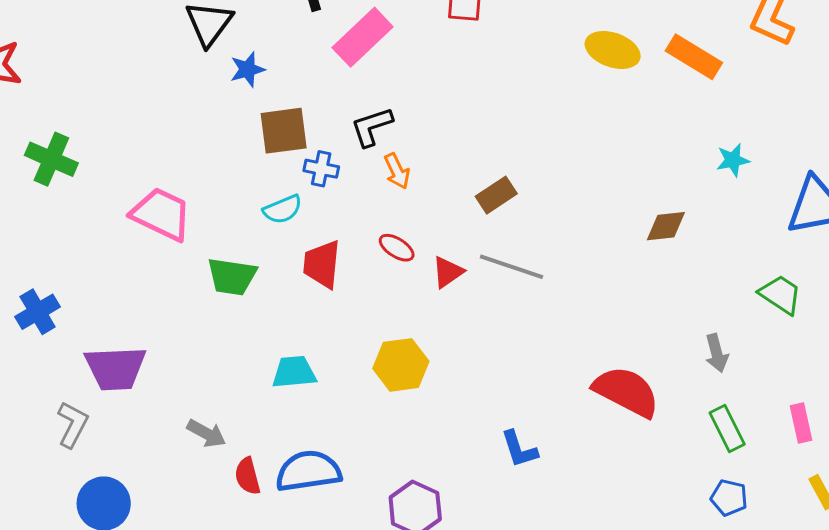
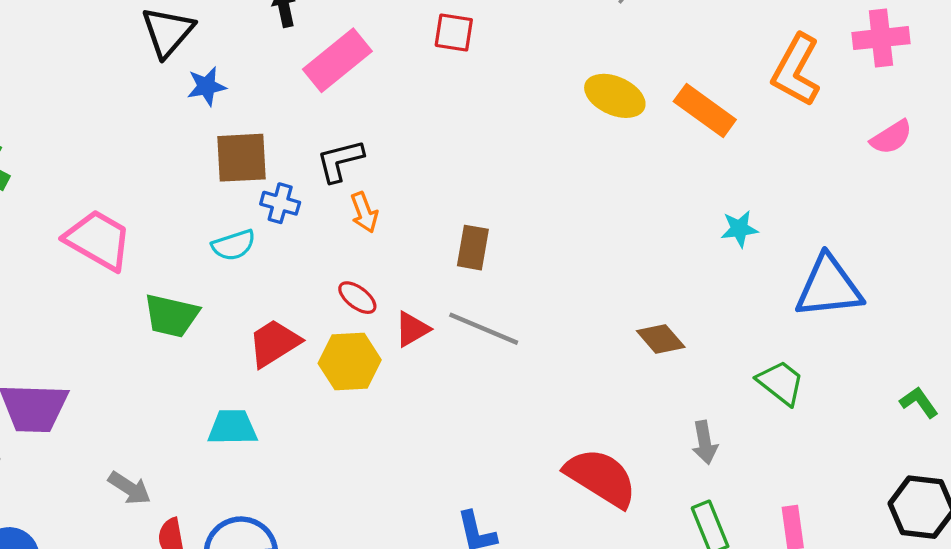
brown rectangle: (496, 195) -> (473, 248), turned -51
brown diamond: (666, 226) -> (661, 339), moved, turned 51
red trapezoid: (322, 264) -> (274, 343), moved, turned 48
yellow hexagon: (401, 365) -> (350, 362), moved

